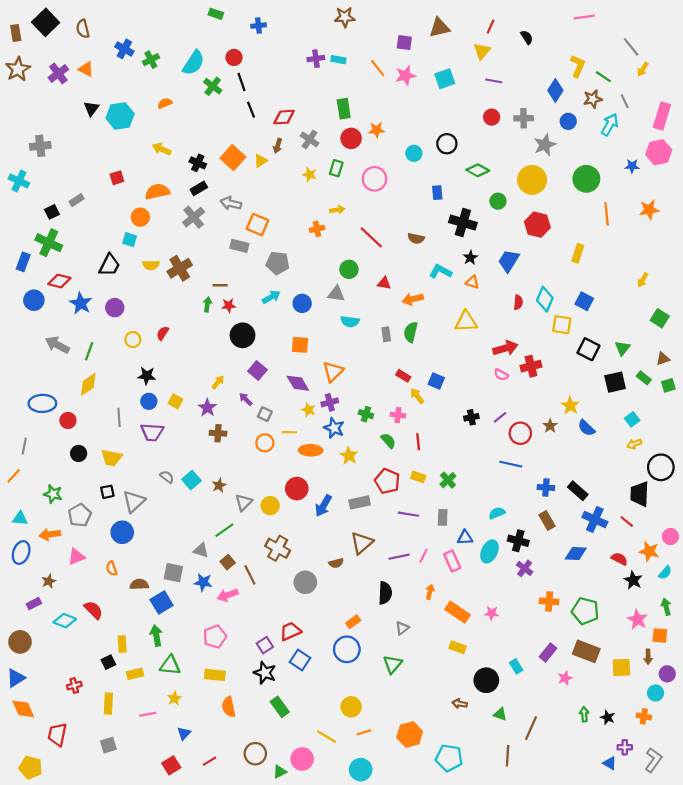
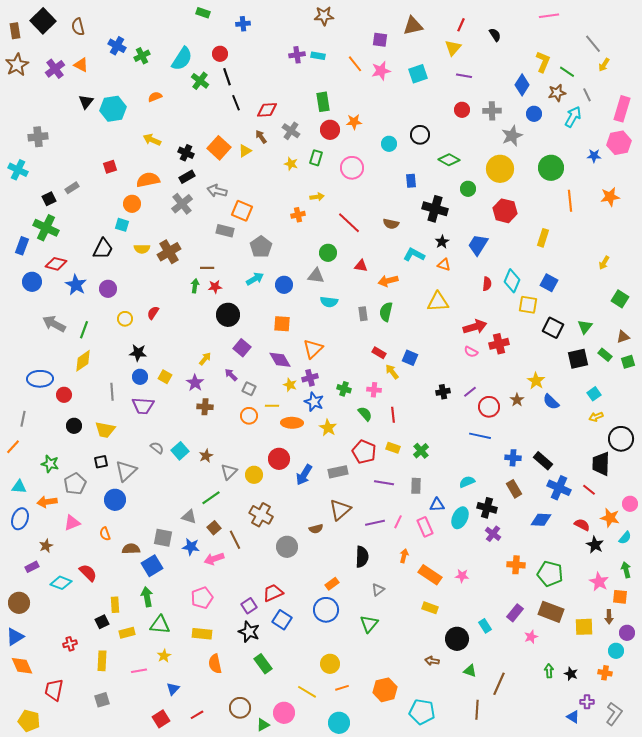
brown arrow: (278, 146) -> (261, 137), turned 128
gray pentagon: (278, 263) -> (261, 247), turned 30

